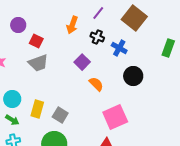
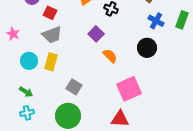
blue cross: (119, 48) -> (156, 21), moved
cyan circle: (12, 99) -> (29, 61), moved
yellow rectangle: (37, 109) -> (51, 62), moved

